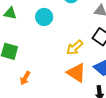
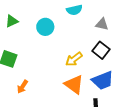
green triangle: (10, 13) -> (12, 21), turned -40

